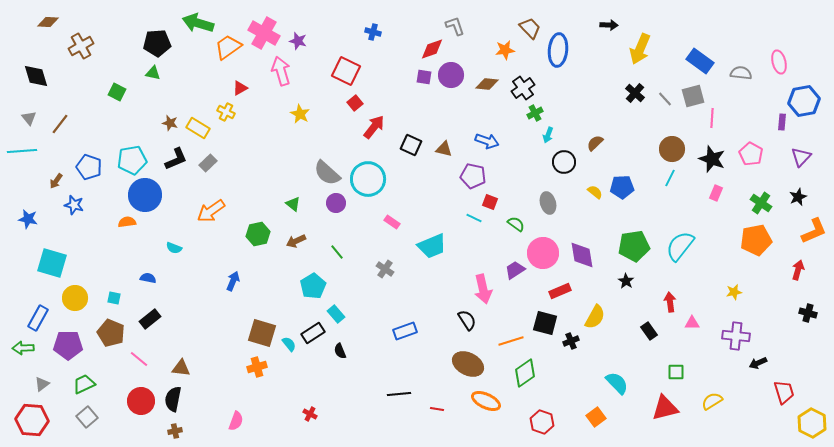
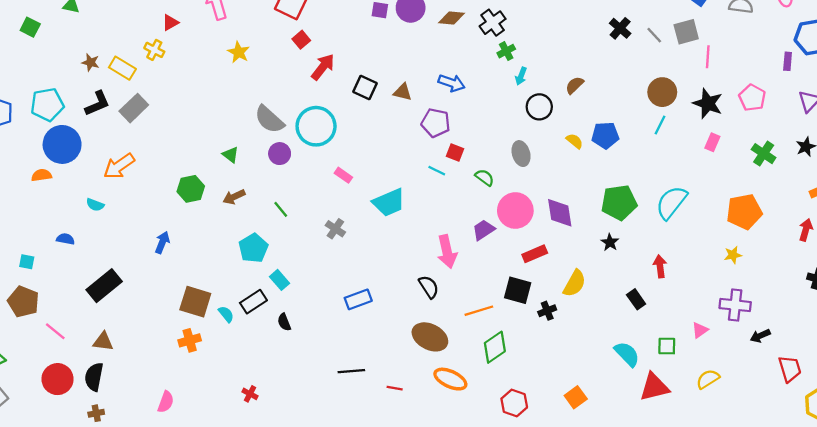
gray rectangle: (208, 163) -> (134, 108), size x1.4
orange arrow: (211, 211) -> (119, 166), moved
orange pentagon: (756, 240) -> (744, 212), moved
black rectangle: (150, 319) -> (104, 286), moved, size x1.4
pink triangle: (692, 323) -> (700, 330), moved, turned -35
cyan semicircle: (617, 383) -> (627, 354), moved

